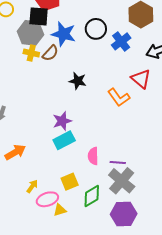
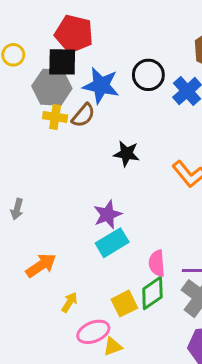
yellow arrow: (32, 186) -> (69, 302), moved
green diamond: (92, 196) -> (152, 293), moved

